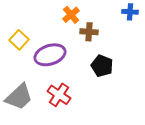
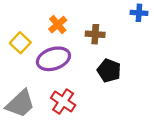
orange cross: (71, 15) -> (58, 25), moved

